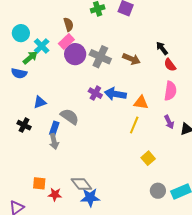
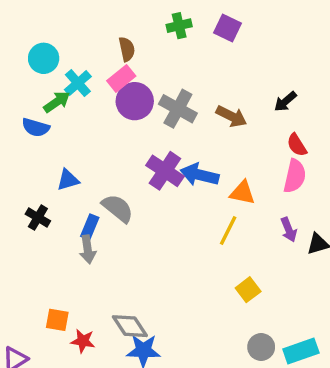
black arrow: (162, 48) -> (285, 102), turned -96
red semicircle: (170, 65) -> (297, 145), moved
purple cross: (95, 93) -> (165, 171), size x1.5

